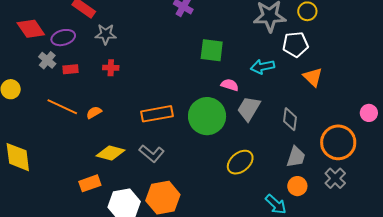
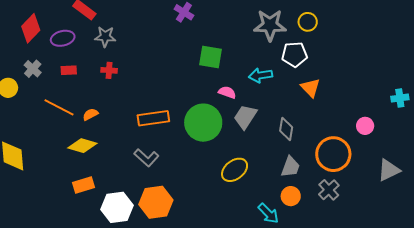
red diamond: (31, 29) -> (31, 28), turned 76
gray cross: (47, 60) -> (33, 69), moved
yellow diamond: (111, 153) -> (82, 146), moved

